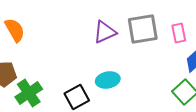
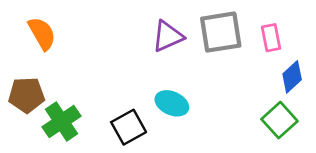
cyan ellipse: (108, 80) -> (172, 103), turned 35

